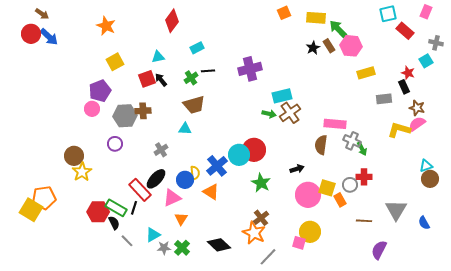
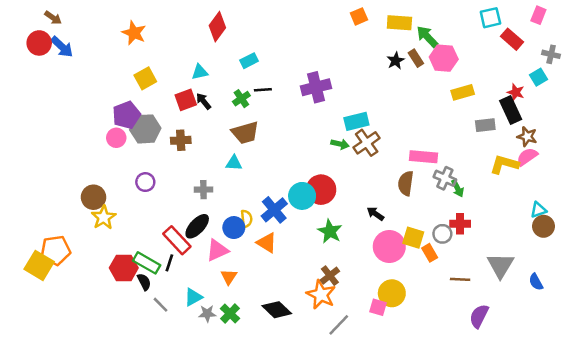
black rectangle: (404, 87) -> (511, 110), size x1.5
gray hexagon: (125, 116) -> (145, 129), moved
gray cross: (161, 150) -> (203, 190), turned 32
black arrow: (297, 169) -> (375, 214), turned -128

